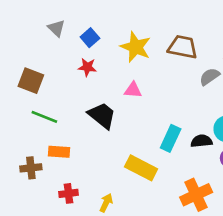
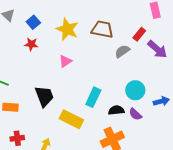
pink triangle: (133, 90) -> (65, 61), turned -40
black trapezoid: (102, 115) -> (44, 96), moved, turned 30
black semicircle: (201, 141) -> (116, 110), moved

